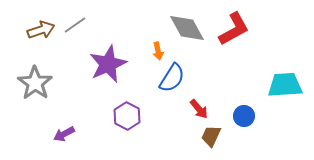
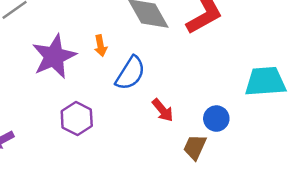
orange arrow: (158, 51) -> (101, 46), moved
brown trapezoid: (211, 136) -> (195, 147), moved

